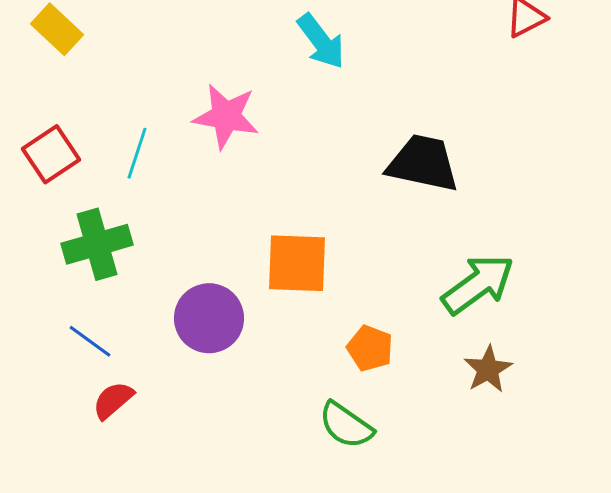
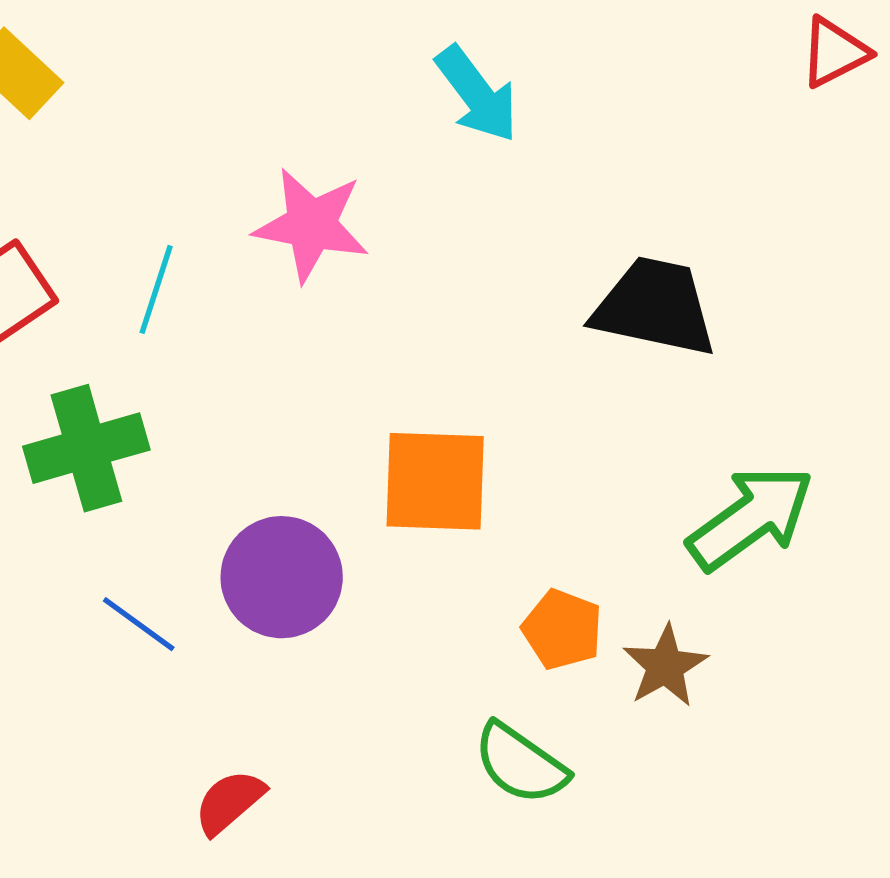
blue line: (90, 341) -> (139, 624), moved
brown star: (488, 369) -> (665, 666), moved
red semicircle: (113, 400) -> (229, 802), moved

